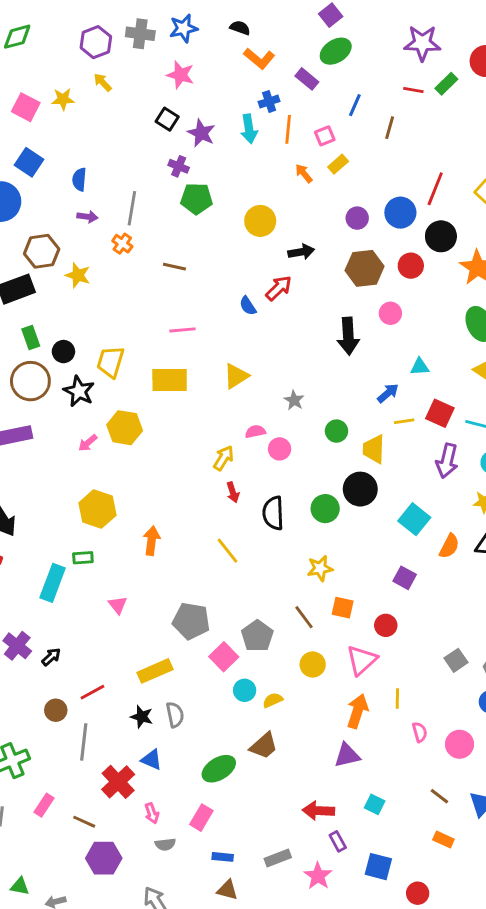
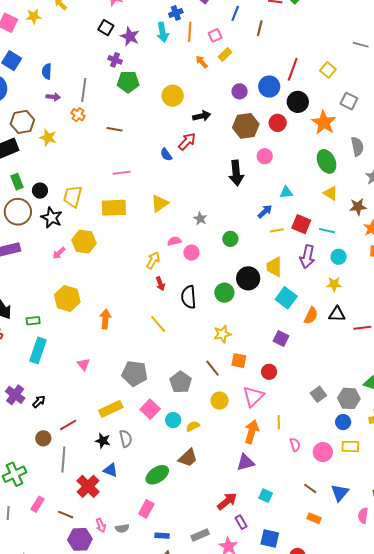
yellow trapezoid: (374, 449) -> (274, 267), moved
green rectangle: (83, 558) -> (33, 321), moved
pink square: (224, 657) -> (150, 409), moved
red arrow: (318, 811) -> (227, 501), turned 140
pink arrow: (152, 813) -> (101, 525), moved

